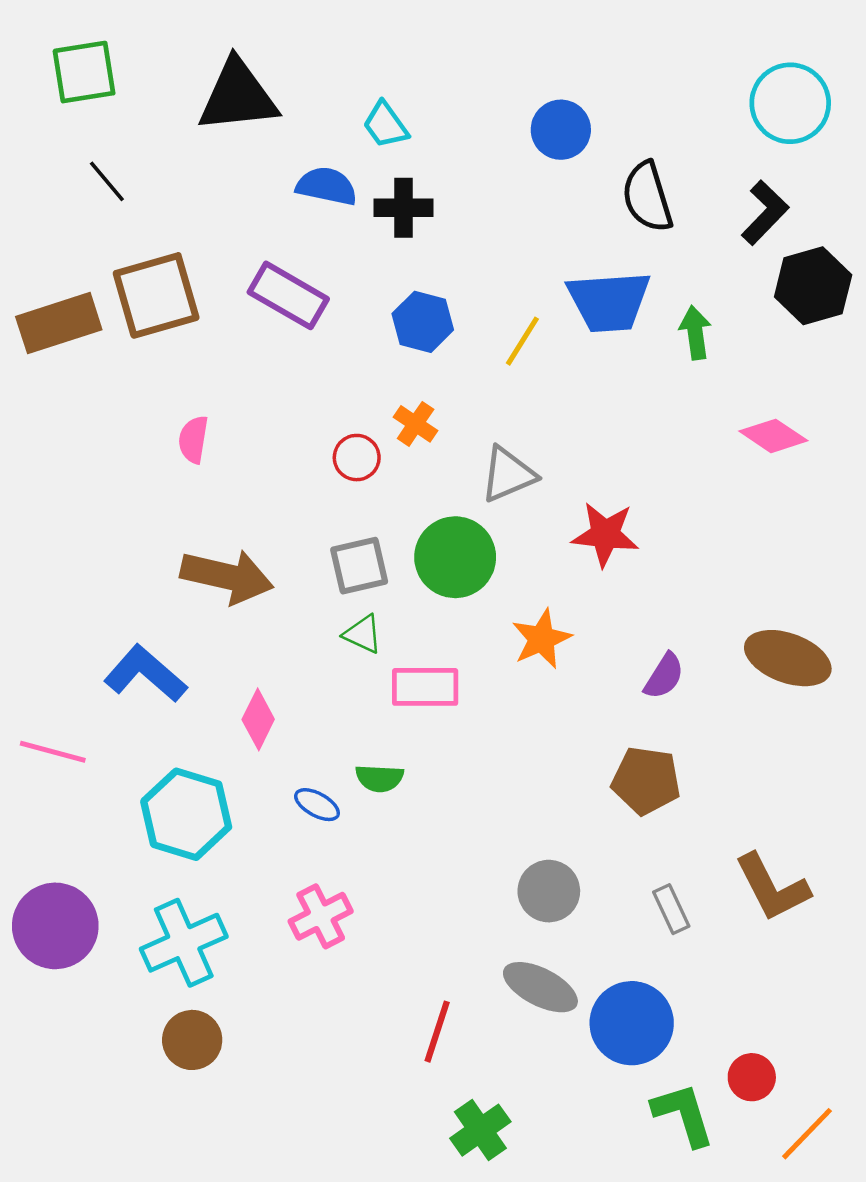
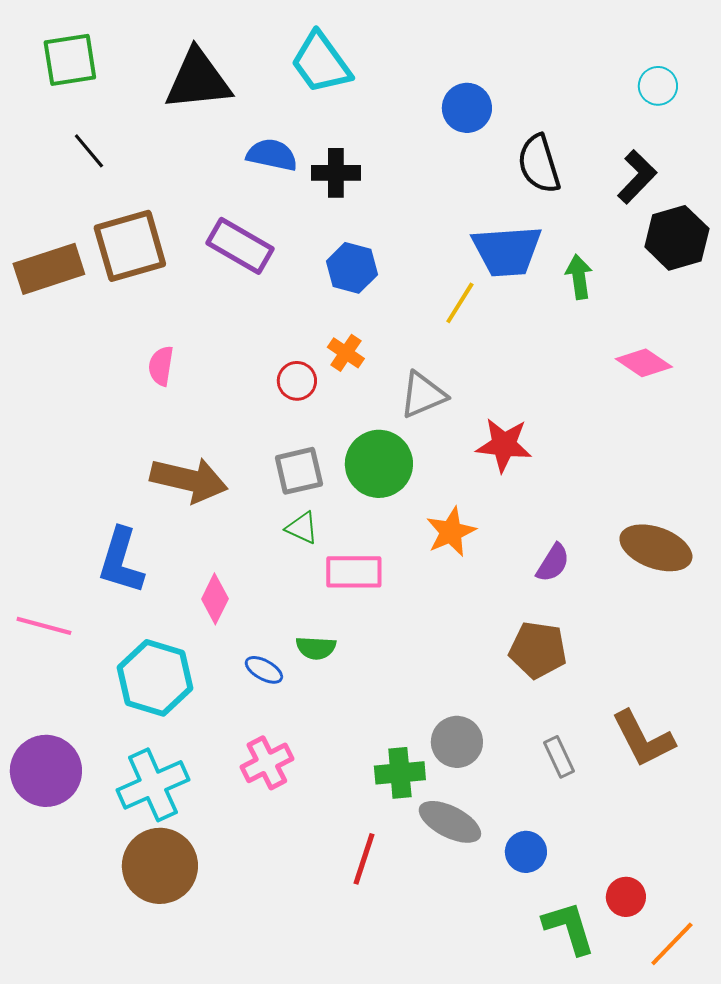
cyan circle: (790, 103) -> (658, 86), size x0.6
cyan trapezoid: (385, 125) -> (321, 63), moved, size x1.6
yellow line: (522, 341) -> (460, 303), moved
blue L-shape: (145, 674) -> (121, 561), turned -114
blue circle: (632, 1023) -> (526, 852), size x0.6
brown circle: (192, 1040) -> (160, 866), size x1.5
green cross: (480, 1130) -> (400, 773), moved, turned 30

